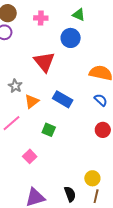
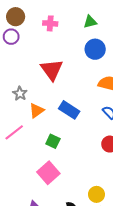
green triangle: (79, 15) -> (90, 22), turned -40
blue circle: (71, 38) -> (95, 49), moved
pink square: (30, 156) -> (48, 173), moved, size x1.5

